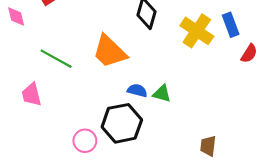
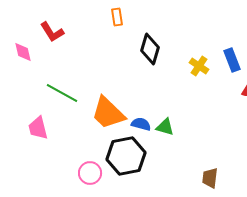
yellow cross: (197, 31) -> (199, 66), size x0.6
orange trapezoid: (110, 51) -> (108, 113), moved

